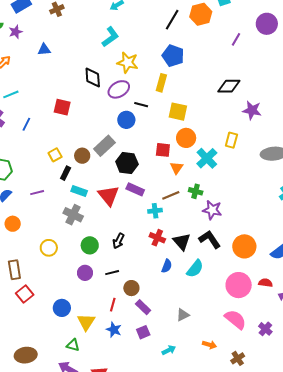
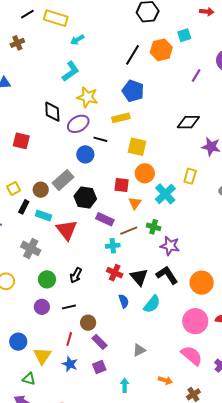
yellow rectangle: (161, 83) -> (121, 118), turned 60
purple rectangle: (135, 189) -> (105, 219), moved
cyan rectangle: (79, 191) -> (44, 215), moved
blue semicircle: (167, 266) -> (124, 301), turned -40
cyan arrow: (169, 350) -> (125, 385), turned -64

